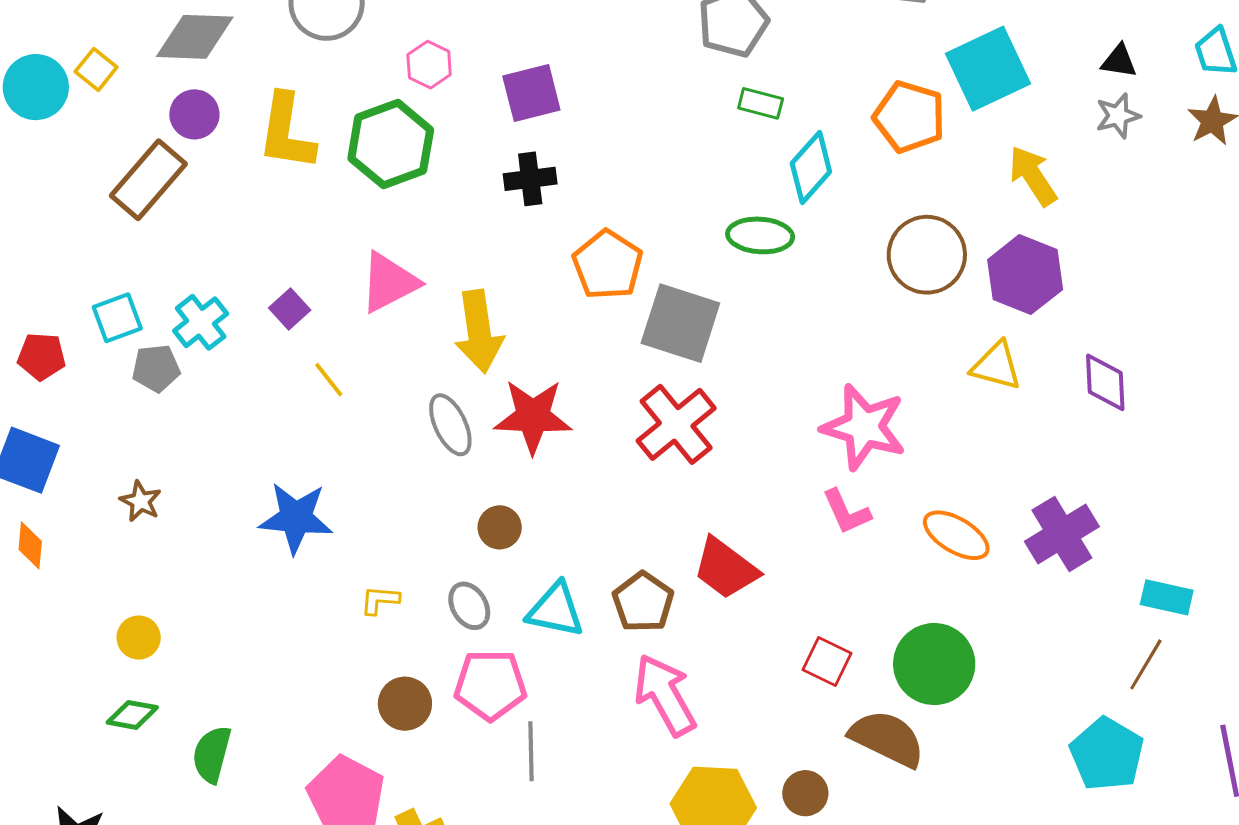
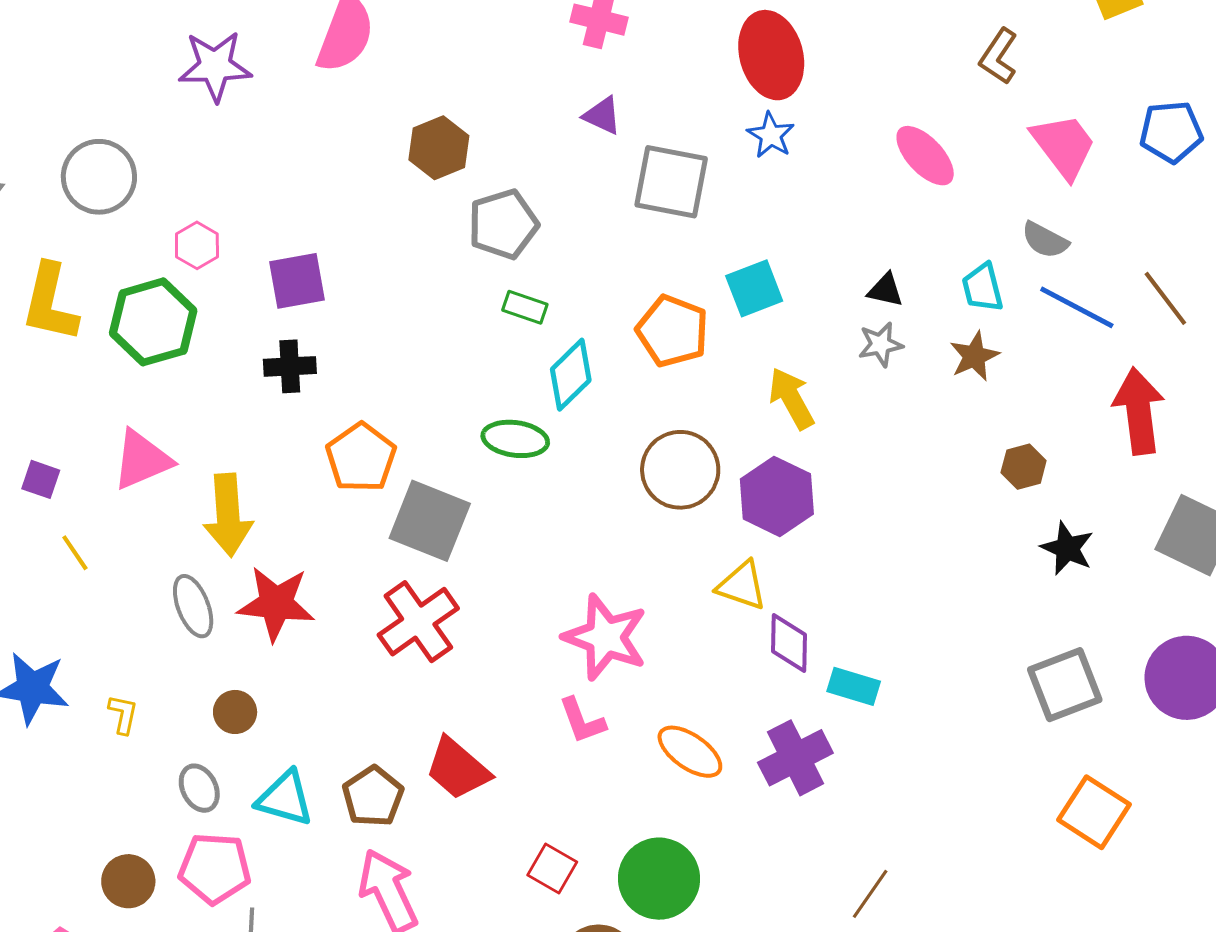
cyan square: (988, 69) -> (754, 288), size x0.7
purple square: (290, 309) -> (41, 479), turned -33
purple diamond: (1105, 382) -> (789, 643), moved
cyan rectangle: (1167, 597) -> (854, 686), moved
yellow L-shape: (380, 600) -> (123, 714), moved, turned 93

